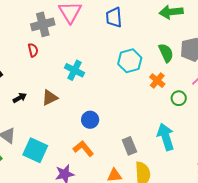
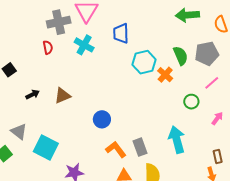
blue trapezoid: (114, 17) -> (121, 33), moved
cyan cross: (74, 70) -> (84, 45), moved
orange cross: (157, 81) -> (165, 75), moved
orange L-shape: (83, 149) -> (116, 149), moved

